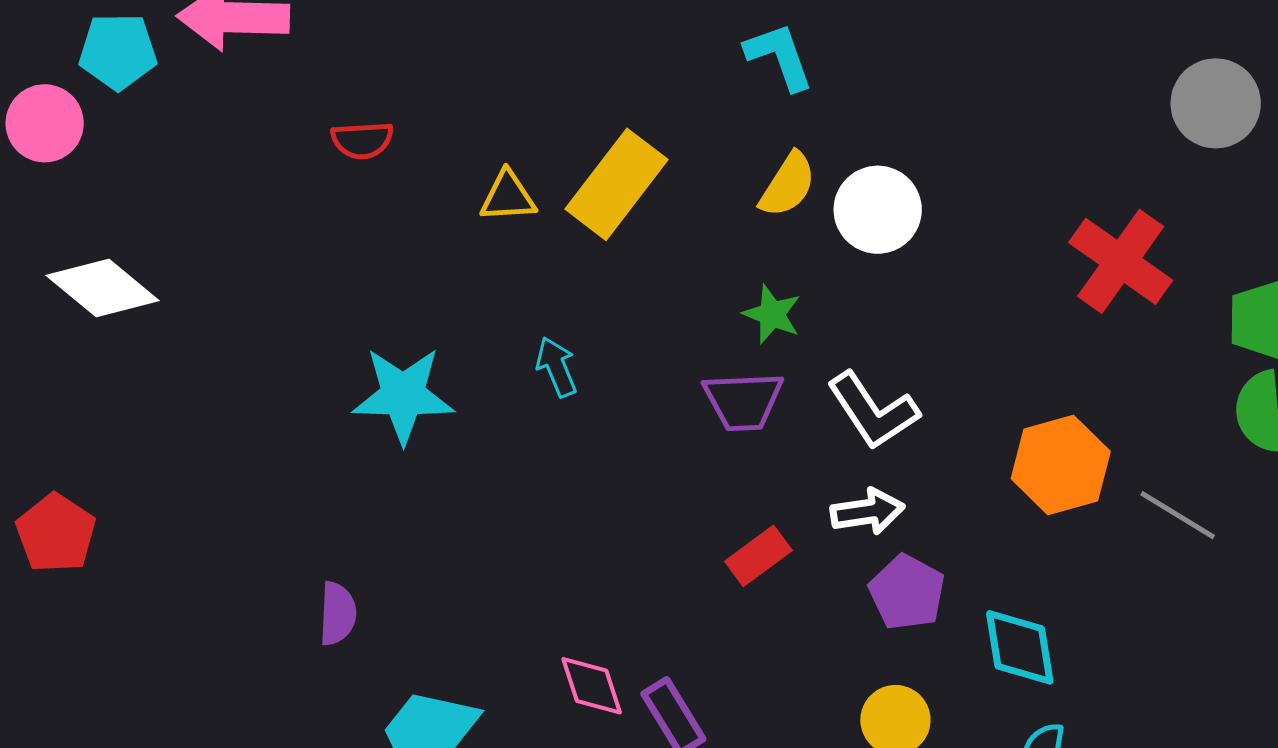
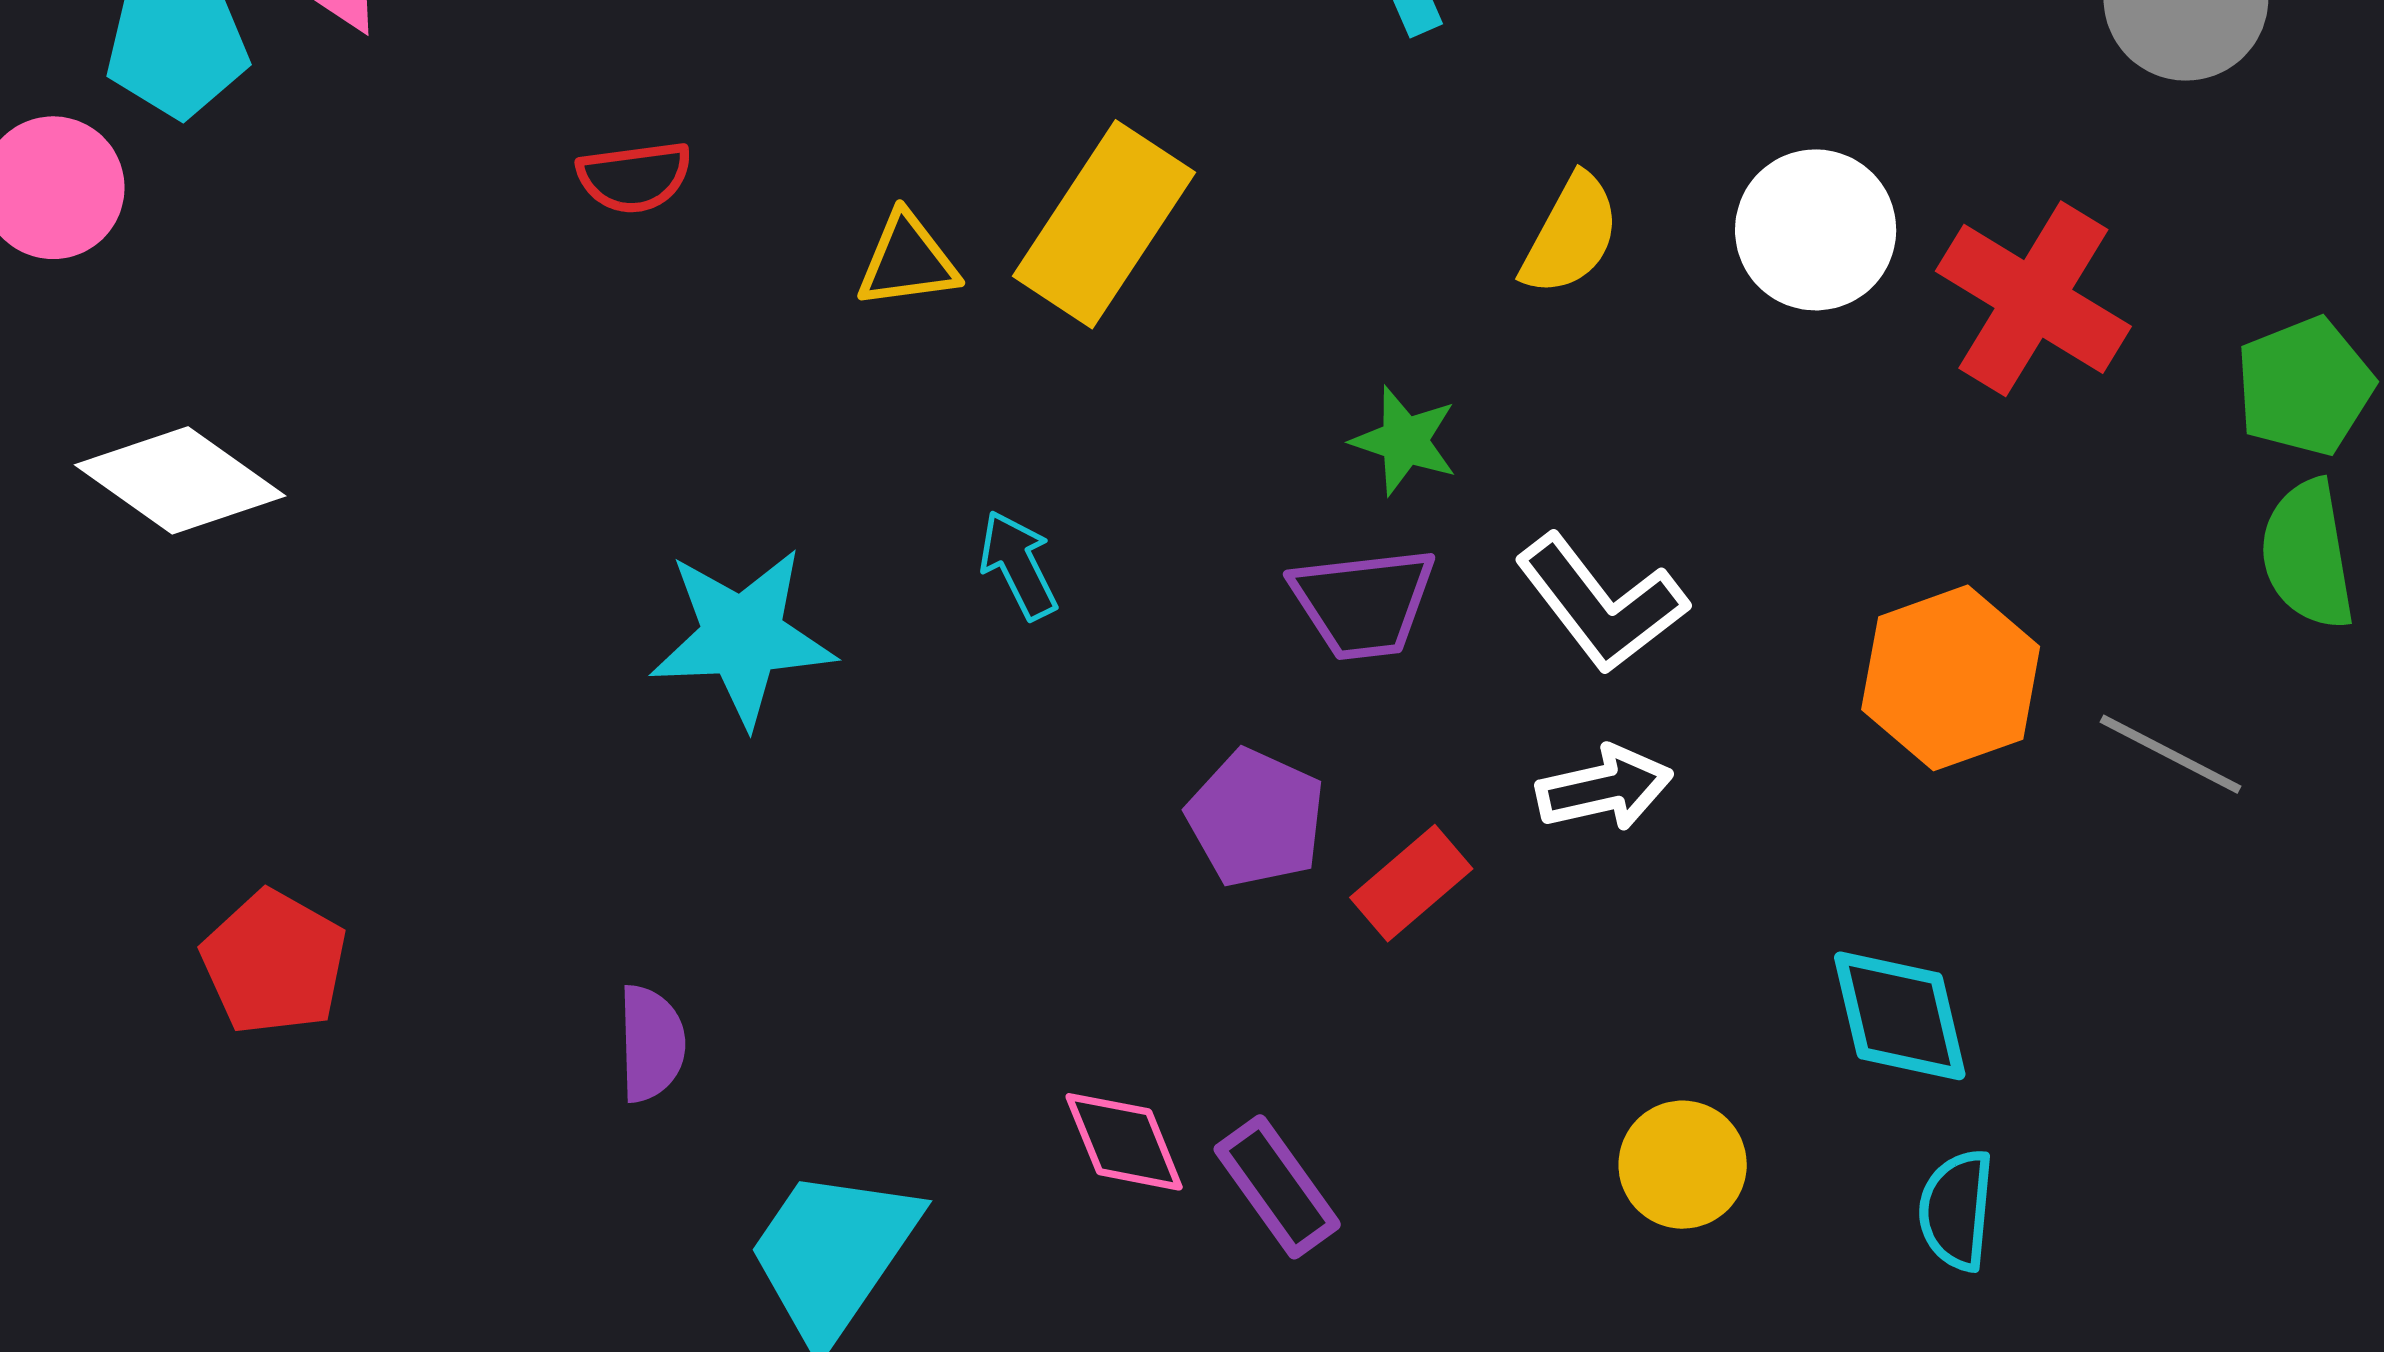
yellow semicircle: (788, 185) -> (1571, 235), moved
white circle: (878, 210) -> (1816, 230), moved
red pentagon: (56, 533) -> (274, 963), moved
purple pentagon: (907, 592) -> (1256, 818), moved

